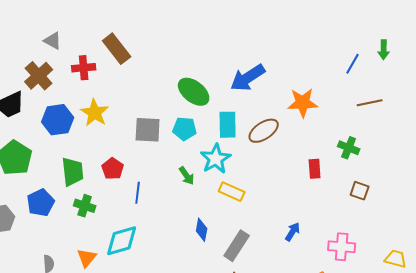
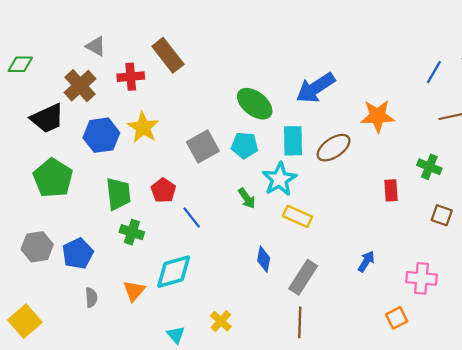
gray square: (148, 130) -> (203, 147), turned -32
blue line: (138, 193) -> (192, 217), turned -45
blue pentagon: (41, 203) -> (78, 254), moved

